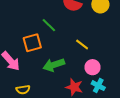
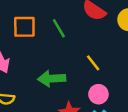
orange square: (32, 43) -> (24, 27), moved

